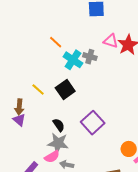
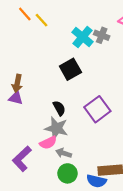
orange line: (56, 42) -> (25, 14), moved
yellow line: (38, 89) -> (41, 20), moved
purple triangle: (19, 120) -> (16, 98), turned -32

